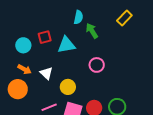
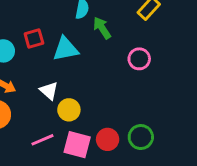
pink circle: (97, 65) -> (139, 59), moved
white triangle: (46, 73) -> (49, 91), moved

